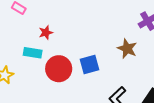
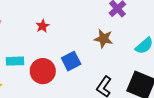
red star: (46, 33) -> (43, 26), moved

